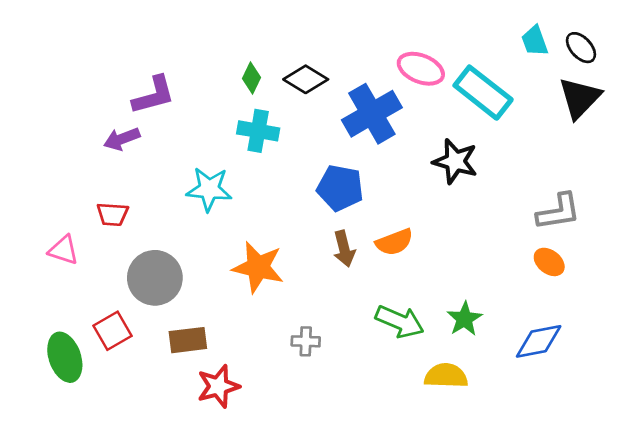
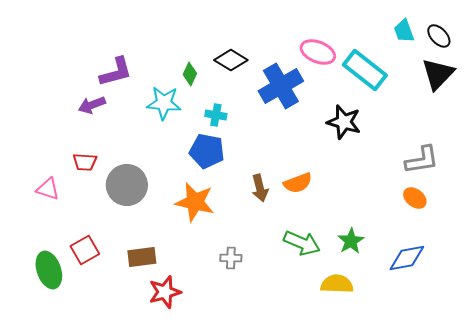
green diamond: (251, 78) -> (190, 74), moved
cyan cross: (258, 131) -> (216, 115), moved, size x0.7
blue pentagon: (340, 188) -> (207, 151), moved
cyan star: (209, 189) -> (164, 103), moved
gray circle: (155, 278) -> (127, 185), moved

